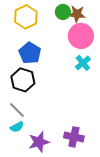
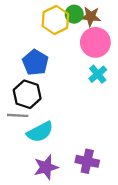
yellow hexagon: (26, 17) -> (55, 20), moved
gray line: (17, 110) -> (18, 115), moved, turned -42
cyan semicircle: (17, 127) -> (40, 132), moved, size x1.6

